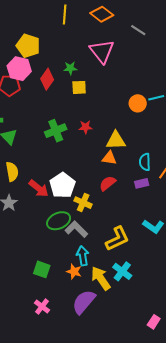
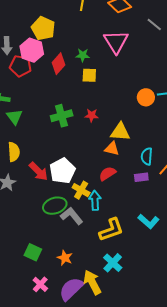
cyan arrow: (83, 256) -> (95, 200), moved
yellow arrow: (101, 278) -> (92, 282), moved
pink cross: (42, 307) -> (40, 284), moved

